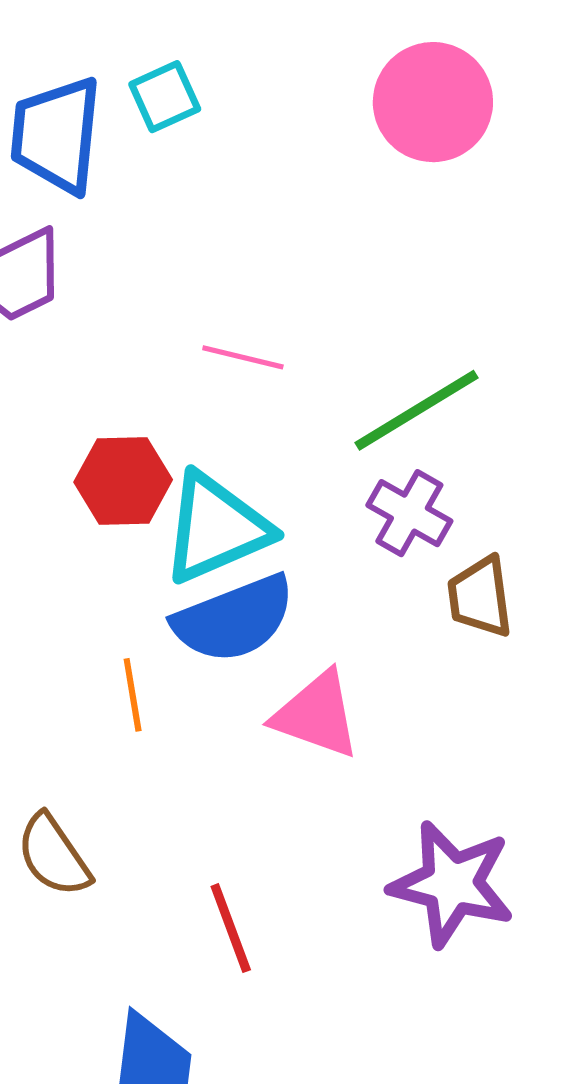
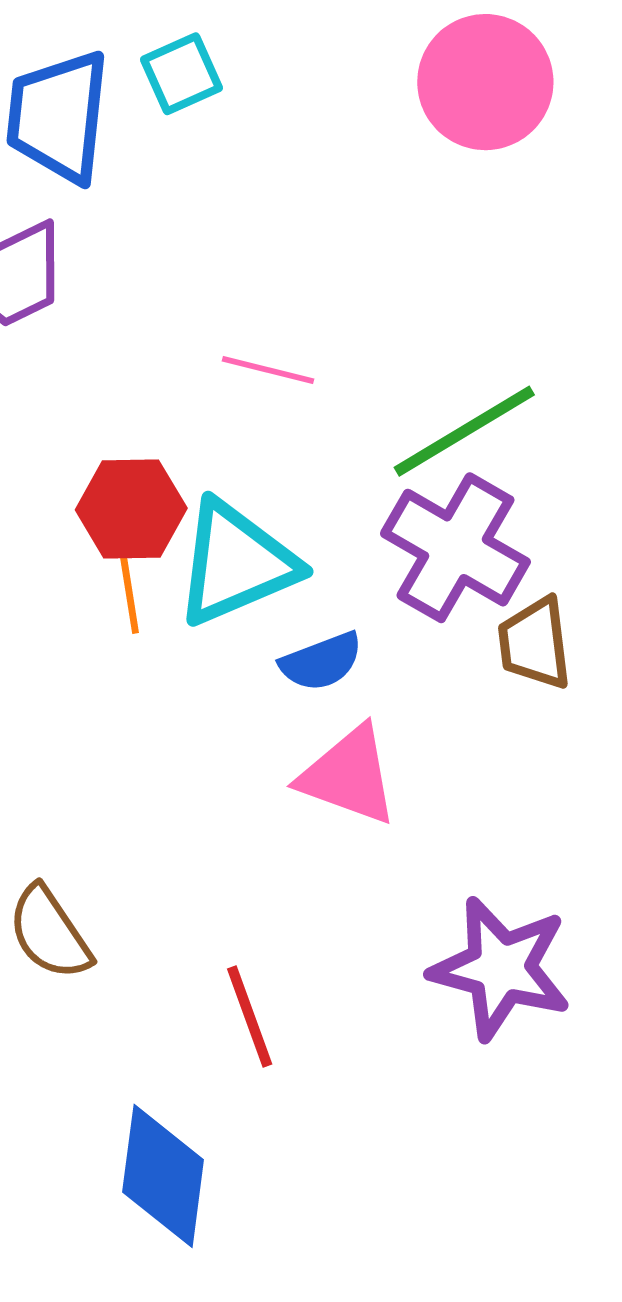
purple cross: (409, 513) -> (455, 548), size x1.5
blue semicircle: (234, 619) -> (321, 662), moved, size x0.6
orange line: (133, 695) -> (129, 592), moved

